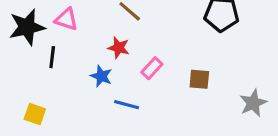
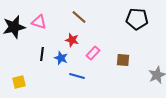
black line: (52, 57) -> (42, 54), moved
yellow square: (35, 114) -> (19, 82), turned -32

